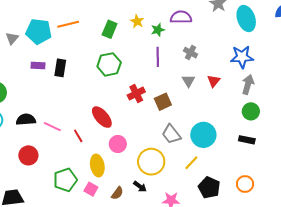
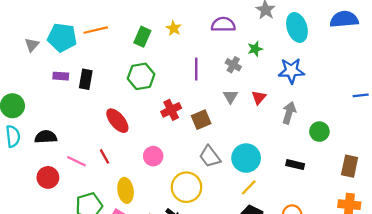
green star: (158, 30) -> (255, 49), moved
gray arrow: (248, 85) -> (289, 113), moved
green circle: (251, 111) -> (319, 132), moved
red ellipse: (102, 117) -> (117, 121), moved
pink line: (52, 127) -> (76, 161), moved
pink circle: (118, 144) -> (153, 156), moved
yellow line: (191, 163) -> (249, 187), moved

